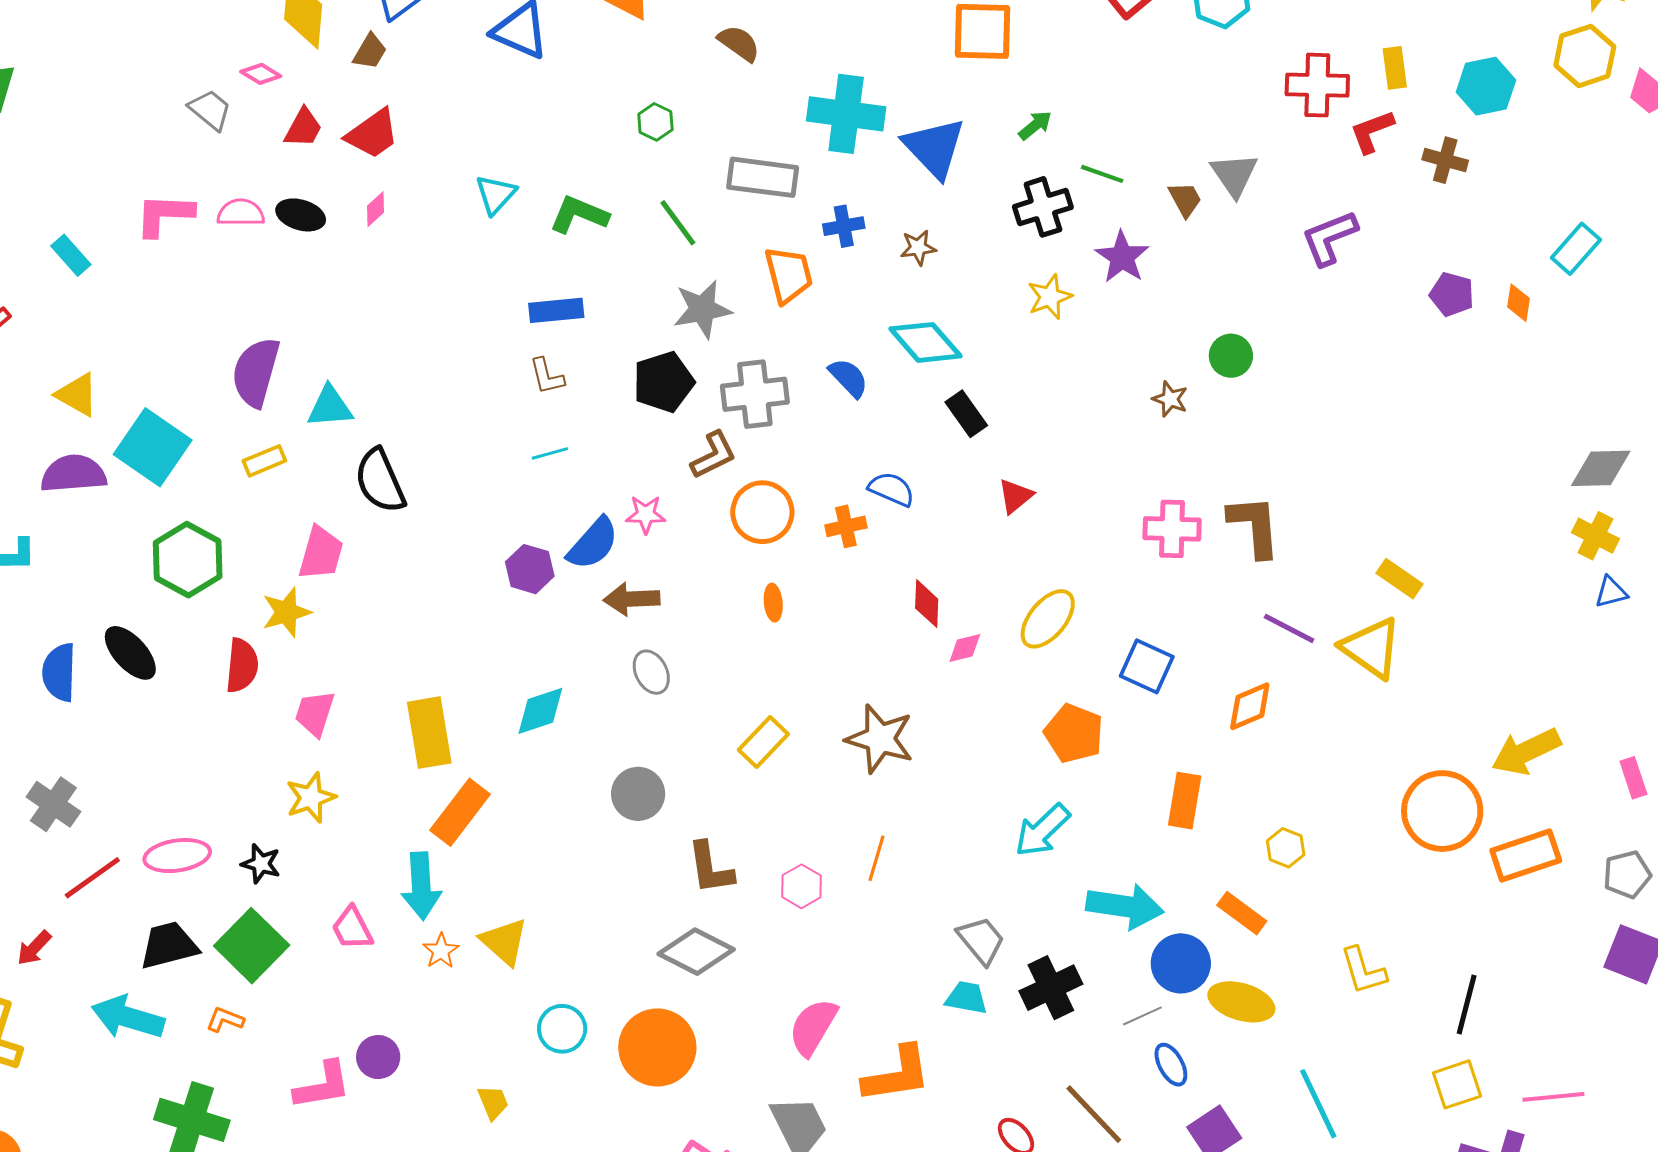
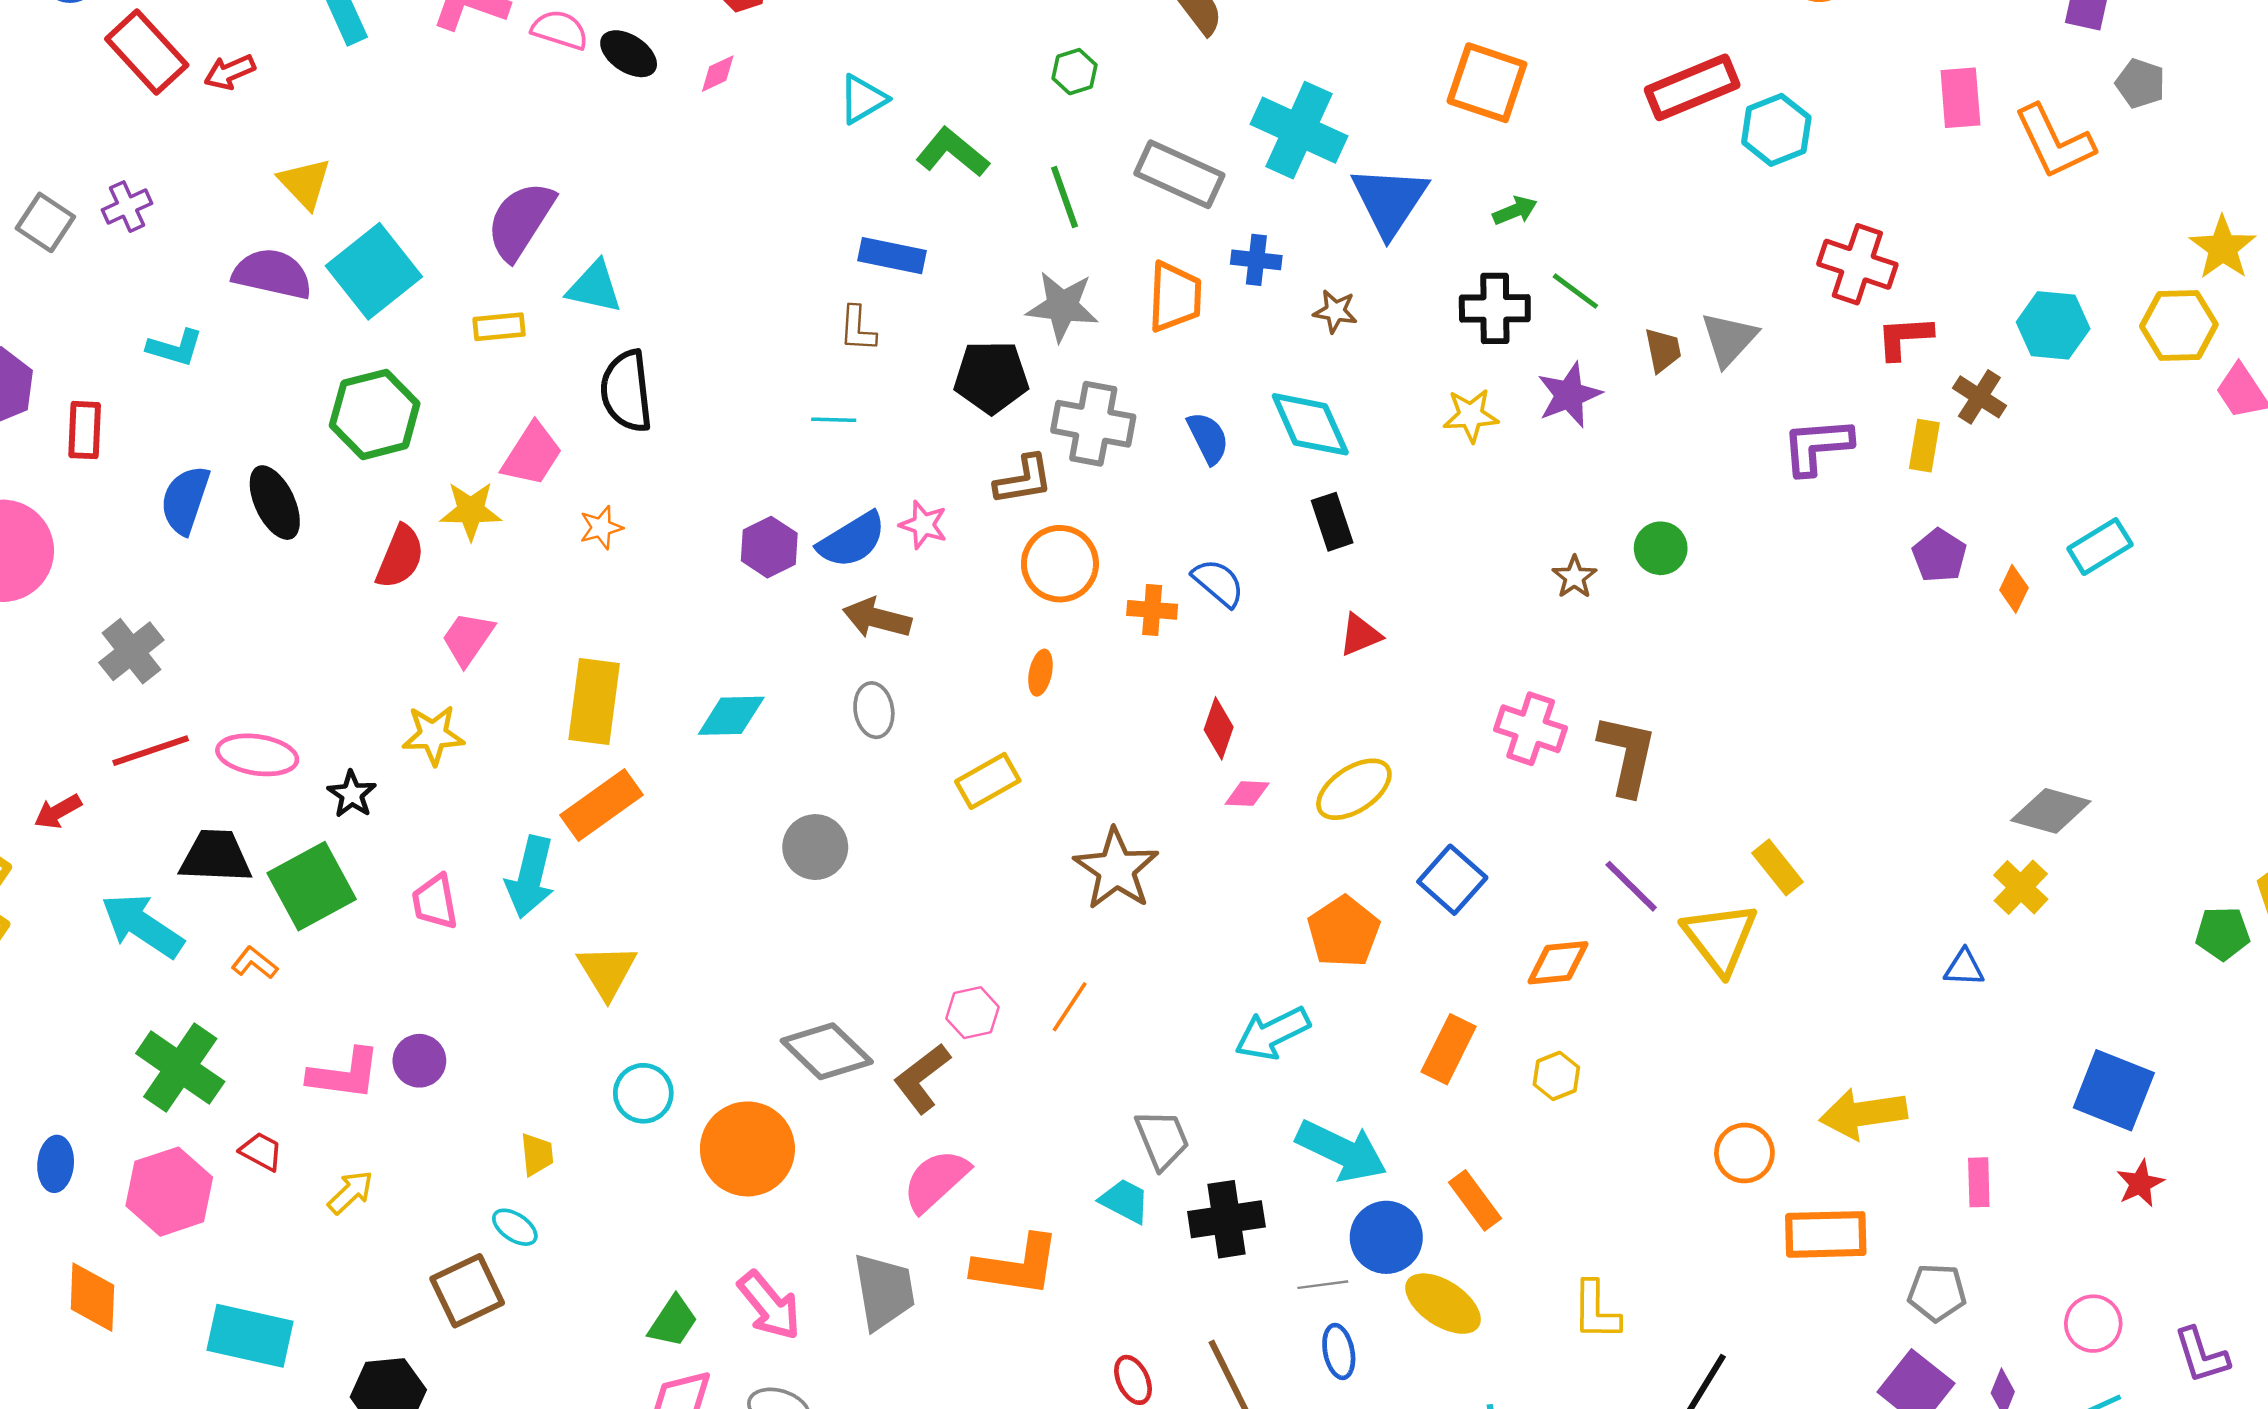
yellow rectangle: (1395, 68) -> (1924, 446), moved
blue triangle: (1611, 592) -> (1964, 968), moved
yellow rectangle: (763, 742) -> (988, 781), moved
orange circle: (1442, 811) -> (1744, 1153), size x0.6
yellow hexagon: (1286, 848) -> (1556, 1076), moved
brown L-shape: (710, 868) -> (922, 1078), moved, turned 44
orange star: (441, 951) -> (601, 528), moved

